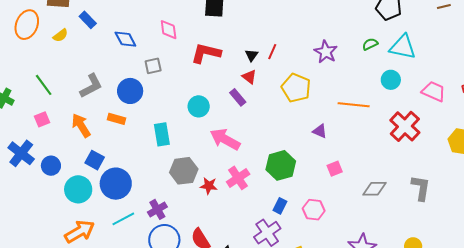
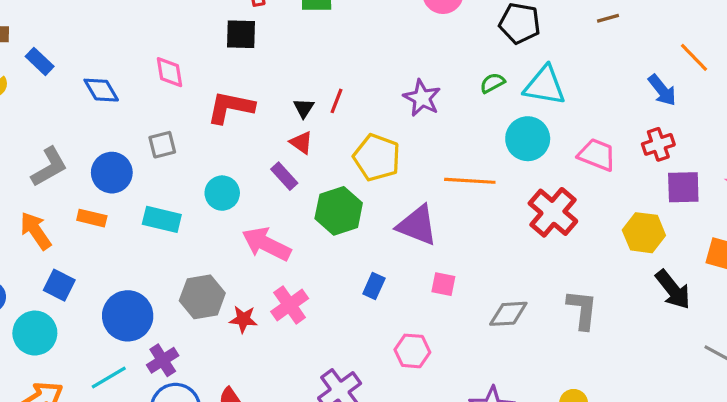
gray square: (153, 66) -> (162, 145), moved
cyan circle: (391, 80) -> (528, 139), size x1.4
purple triangle: (320, 131) -> (417, 225), size x1.8
cyan rectangle: (162, 134) -> (162, 219), moved, turned -65
green hexagon: (281, 165) -> (339, 211), moved
pink square: (335, 169) -> (443, 284), turned 35
blue circle: (116, 184) -> (128, 316), moved
blue rectangle: (280, 206) -> (374, 286), moved

